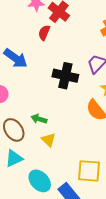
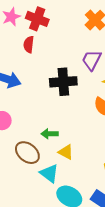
cyan triangle: (14, 158) -> (49, 173), moved, turned -42

